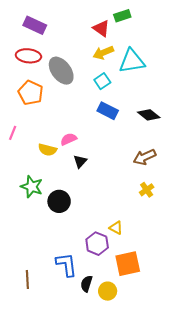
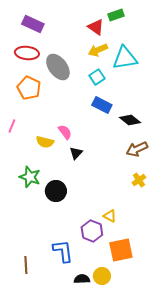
black diamond: (149, 115) -> (130, 120), moved
pink semicircle: (69, 139) -> (65, 132), turned 77
black semicircle: (86, 284) -> (82, 279), moved, turned 70

